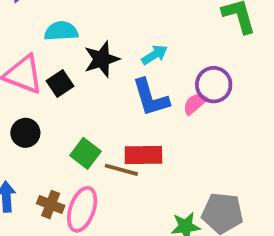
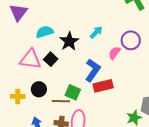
blue L-shape: (151, 98) -> (93, 70), moved, turned -115
pink semicircle: (195, 104) -> (114, 53), moved
brown line: (121, 170) -> (61, 101), moved

